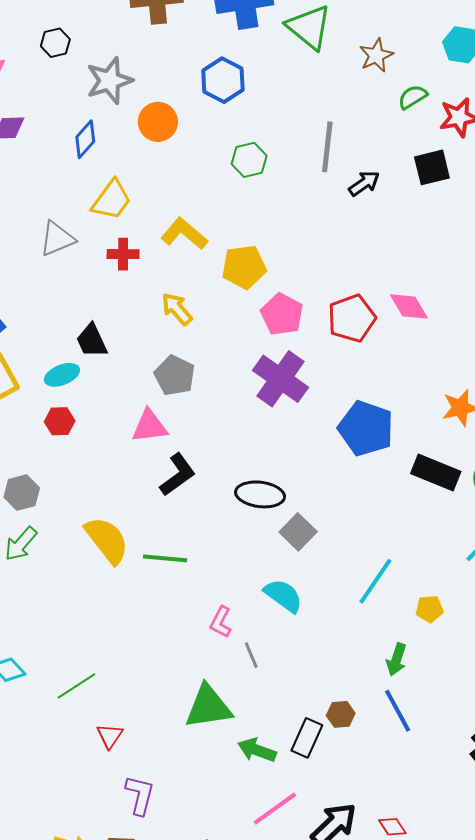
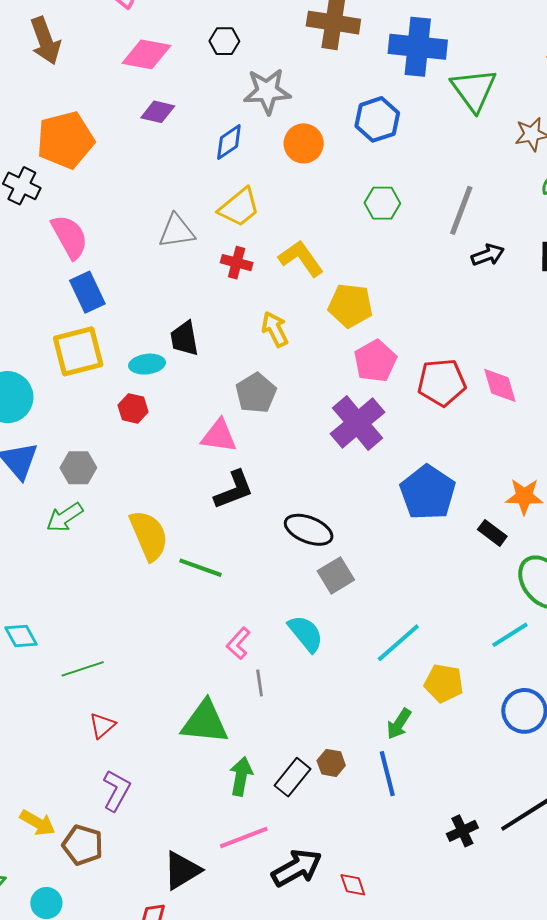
black rectangle: (436, 473) -> (492, 533), moved, size x0.6
yellow pentagon: (429, 609) -> (444, 683), size x1.4
green arrow: (257, 750) -> (241, 776), turned 66

